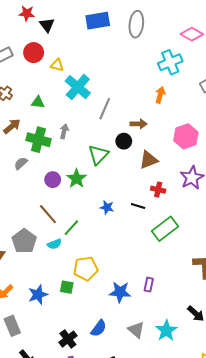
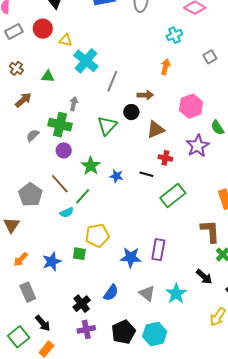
cyan cross: (170, 62) -> (174, 35), size x0.7
green cross: (38, 140) -> (60, 125), moved
green star: (77, 179) -> (91, 166), moved
gray pentagon: (24, 241) -> (30, 195), moved
purple rectangle: (149, 285) -> (158, 250), size x1.5

